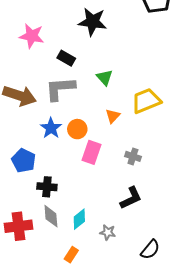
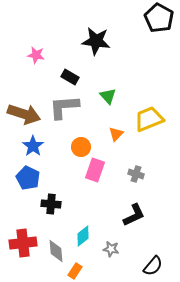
pink star: (32, 36) -> (36, 55), size x0.7
blue star: (51, 128) -> (33, 146), moved
gray diamond: (51, 216) -> (56, 251), moved

